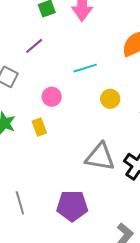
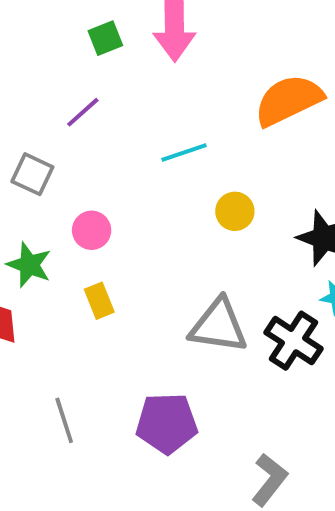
pink circle: (52, 97) -> (92, 230), moved
yellow rectangle: (39, 127) -> (99, 301), moved

